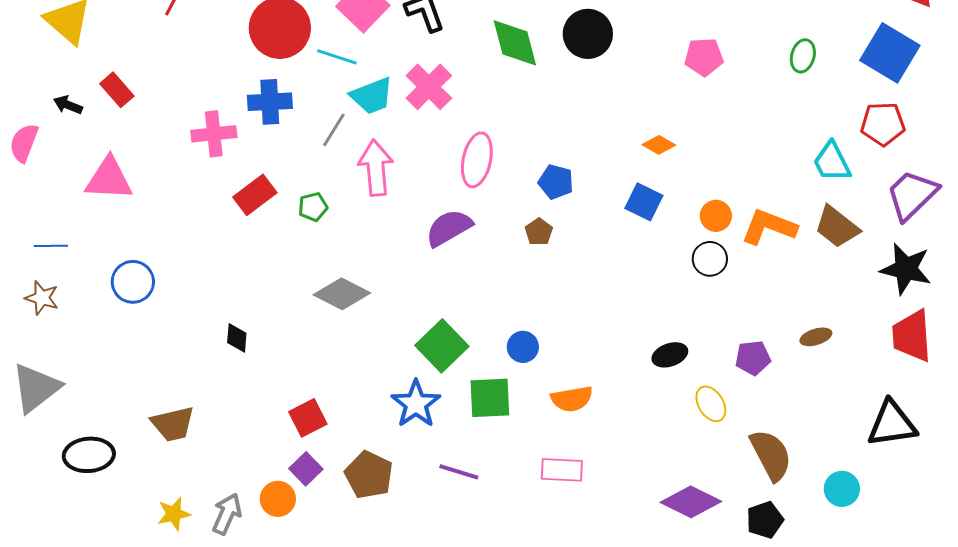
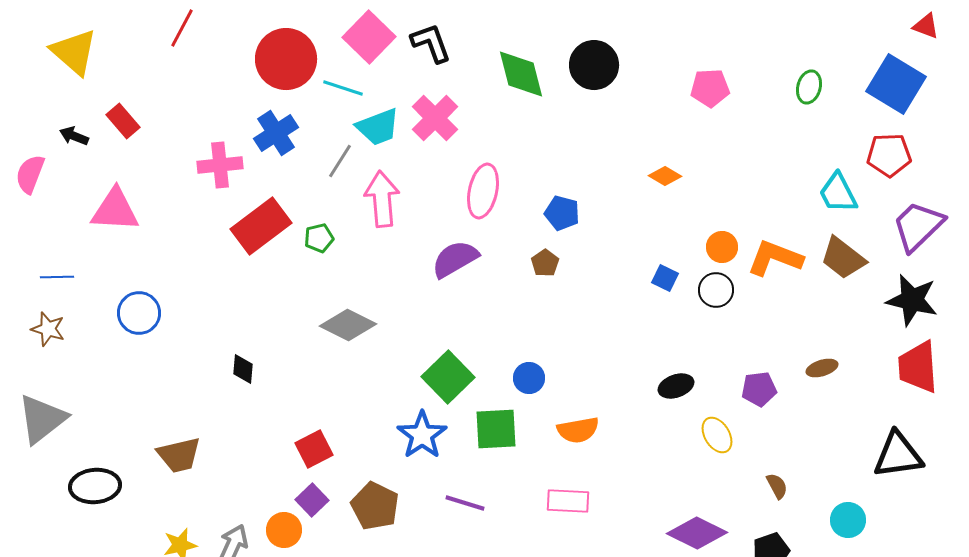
blue cross: (270, 102) -> (276, 133), turned -30
red rectangle: (255, 195) -> (261, 226), size x1.4
blue square: (644, 202) -> (665, 278), moved, size x0.7
brown semicircle: (771, 455) -> (777, 486), size x0.5

